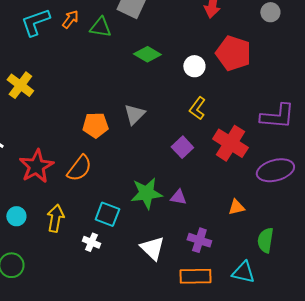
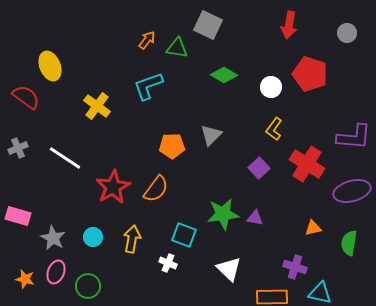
cyan L-shape: (35, 22) -> (148, 86), moved
purple cross: (199, 240) -> (295, 267), moved
green semicircle: (265, 240) -> (349, 243), moved

